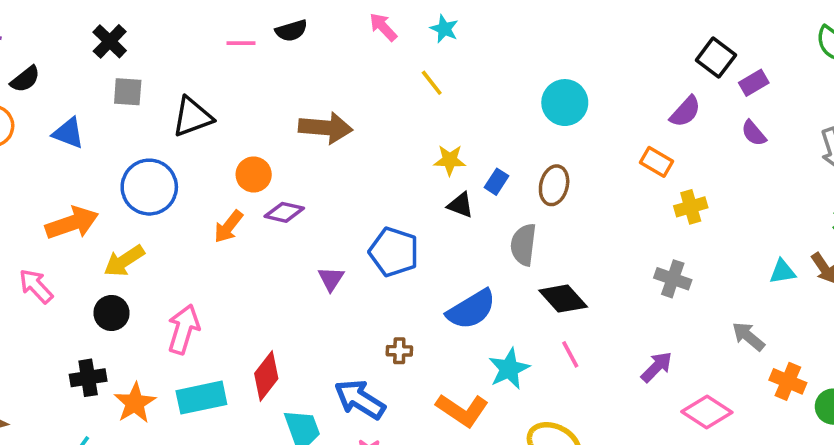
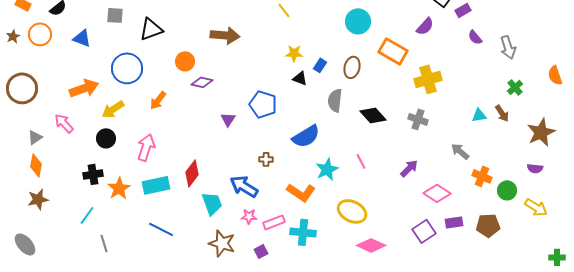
purple semicircle: (754, 133) -> (475, 37), moved
orange rectangle: (657, 162) -> (393, 51), moved, size x1.6
yellow cross: (691, 207) -> (428, 79), size x1.5
orange arrow: (228, 227) -> (158, 100), moved
black diamond: (563, 299) -> (373, 115), moved

